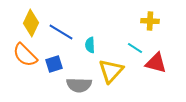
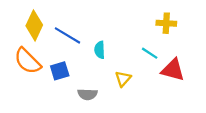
yellow triangle: (111, 71) -> (123, 79), size x0.6
gray semicircle: (79, 85) -> (87, 94), size x0.7

